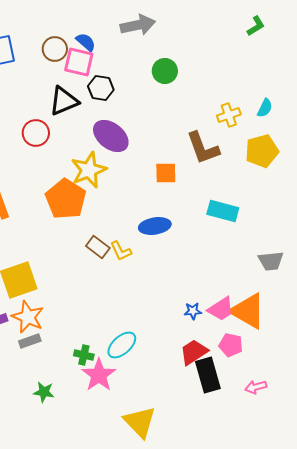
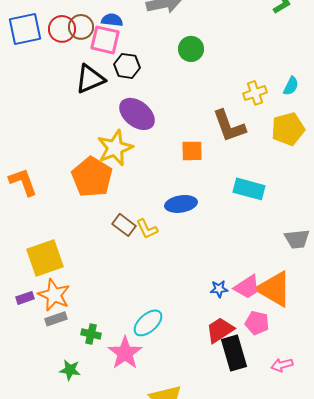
blue semicircle: (86, 42) -> (112, 20), turned -35
red circle: (36, 133) -> (62, 29), moved
green cross: (84, 355) -> (91, 334), moved

